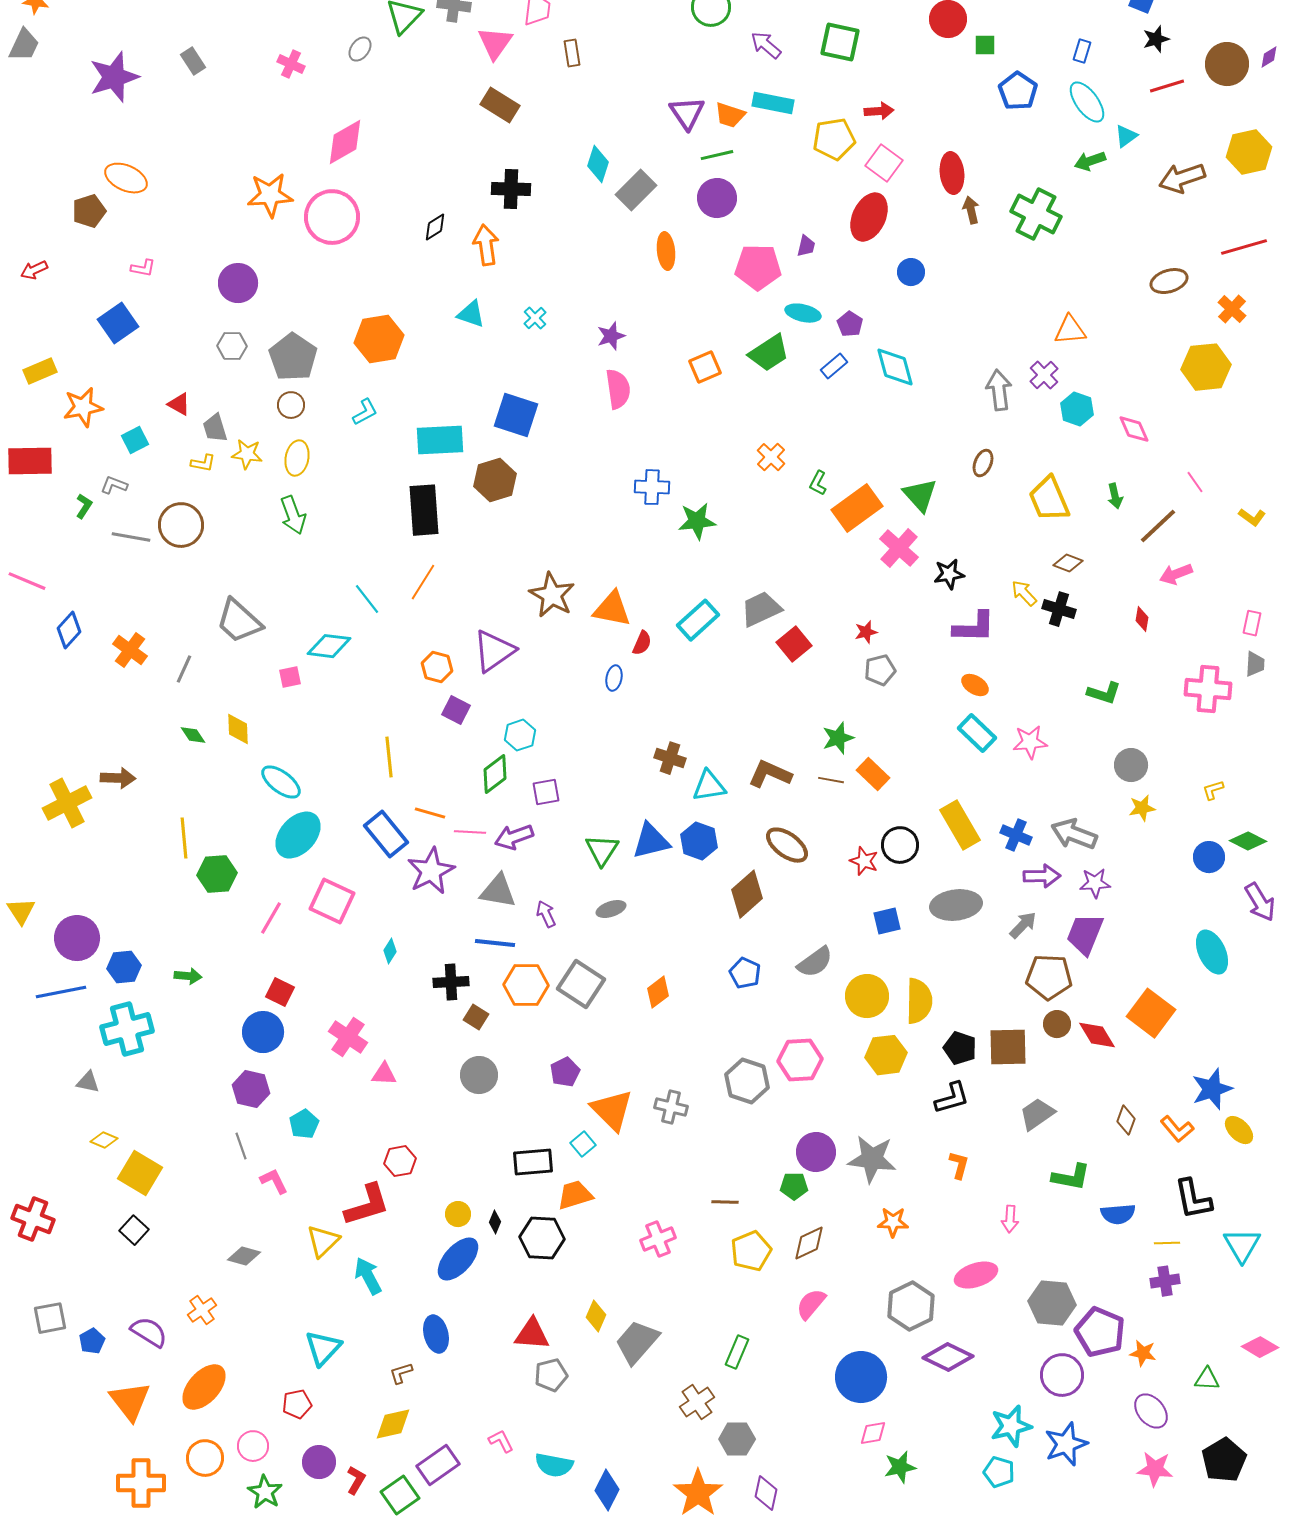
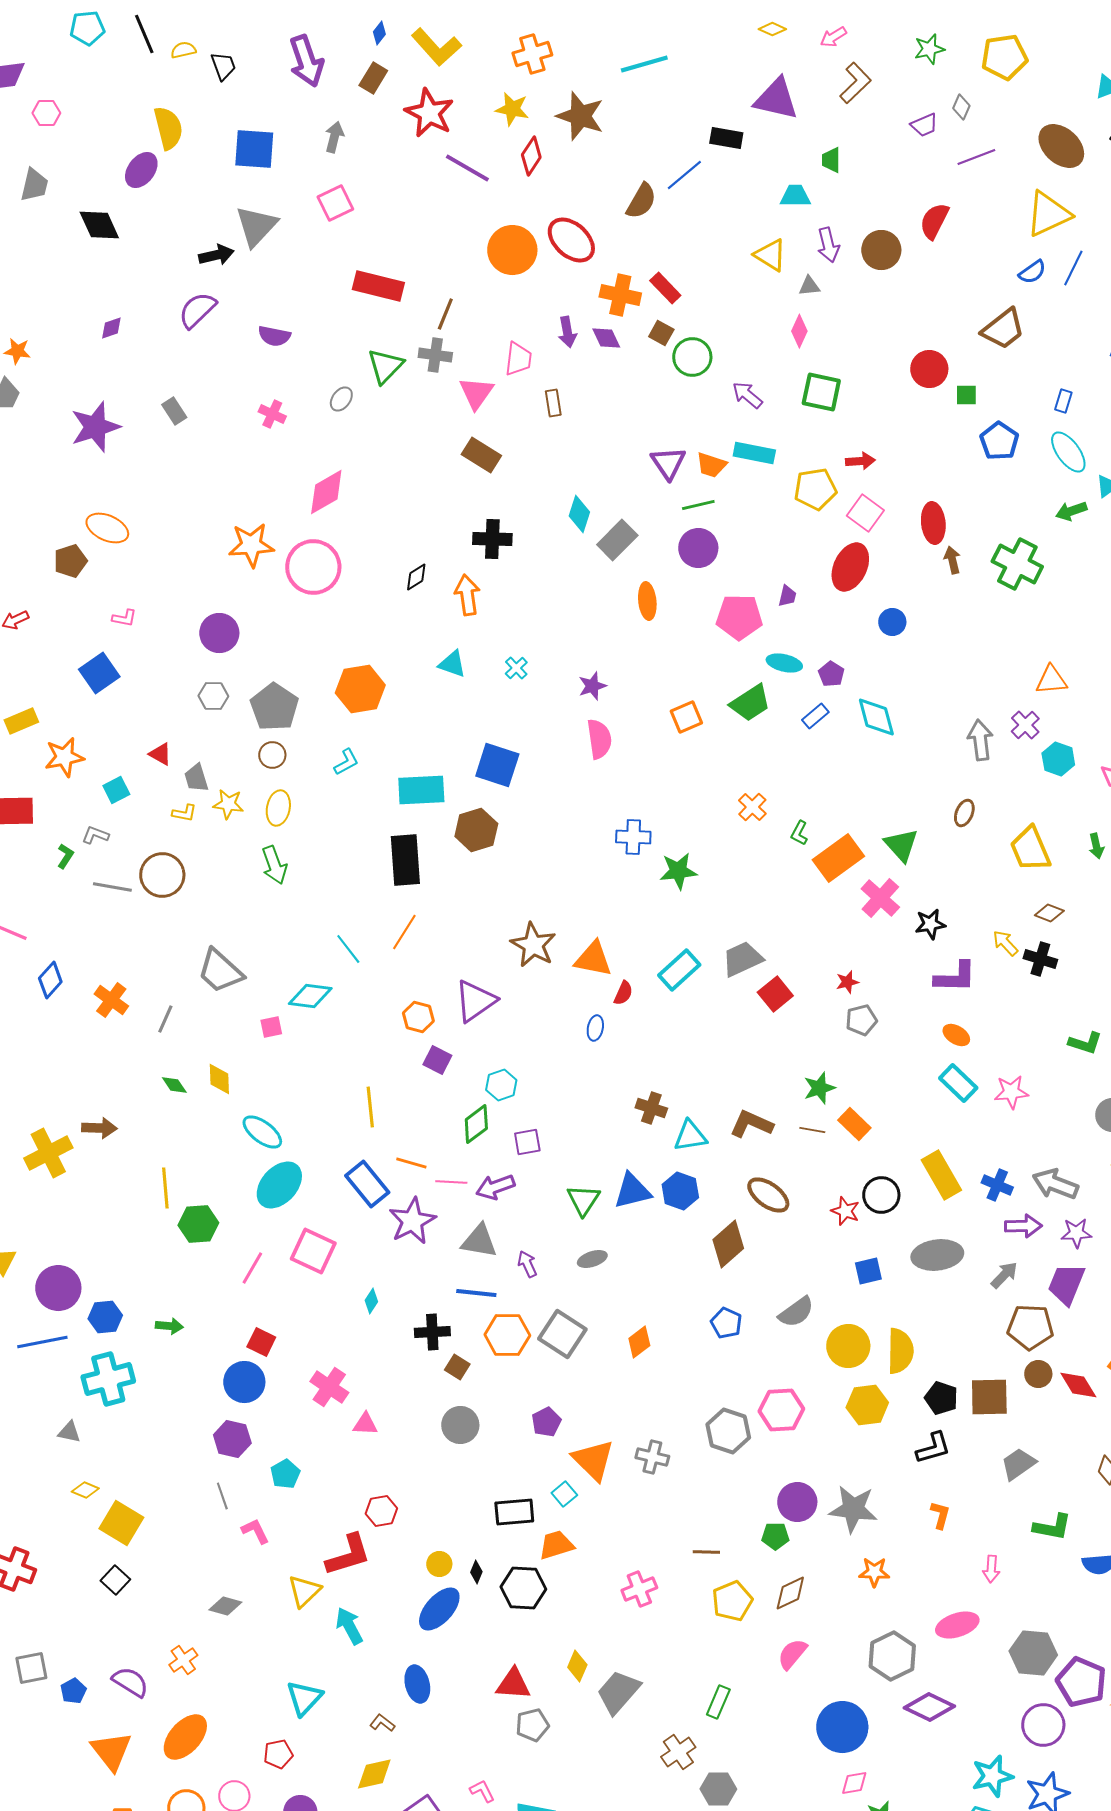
brown L-shape: (401, 1373) -> (382, 1723), turned 55

